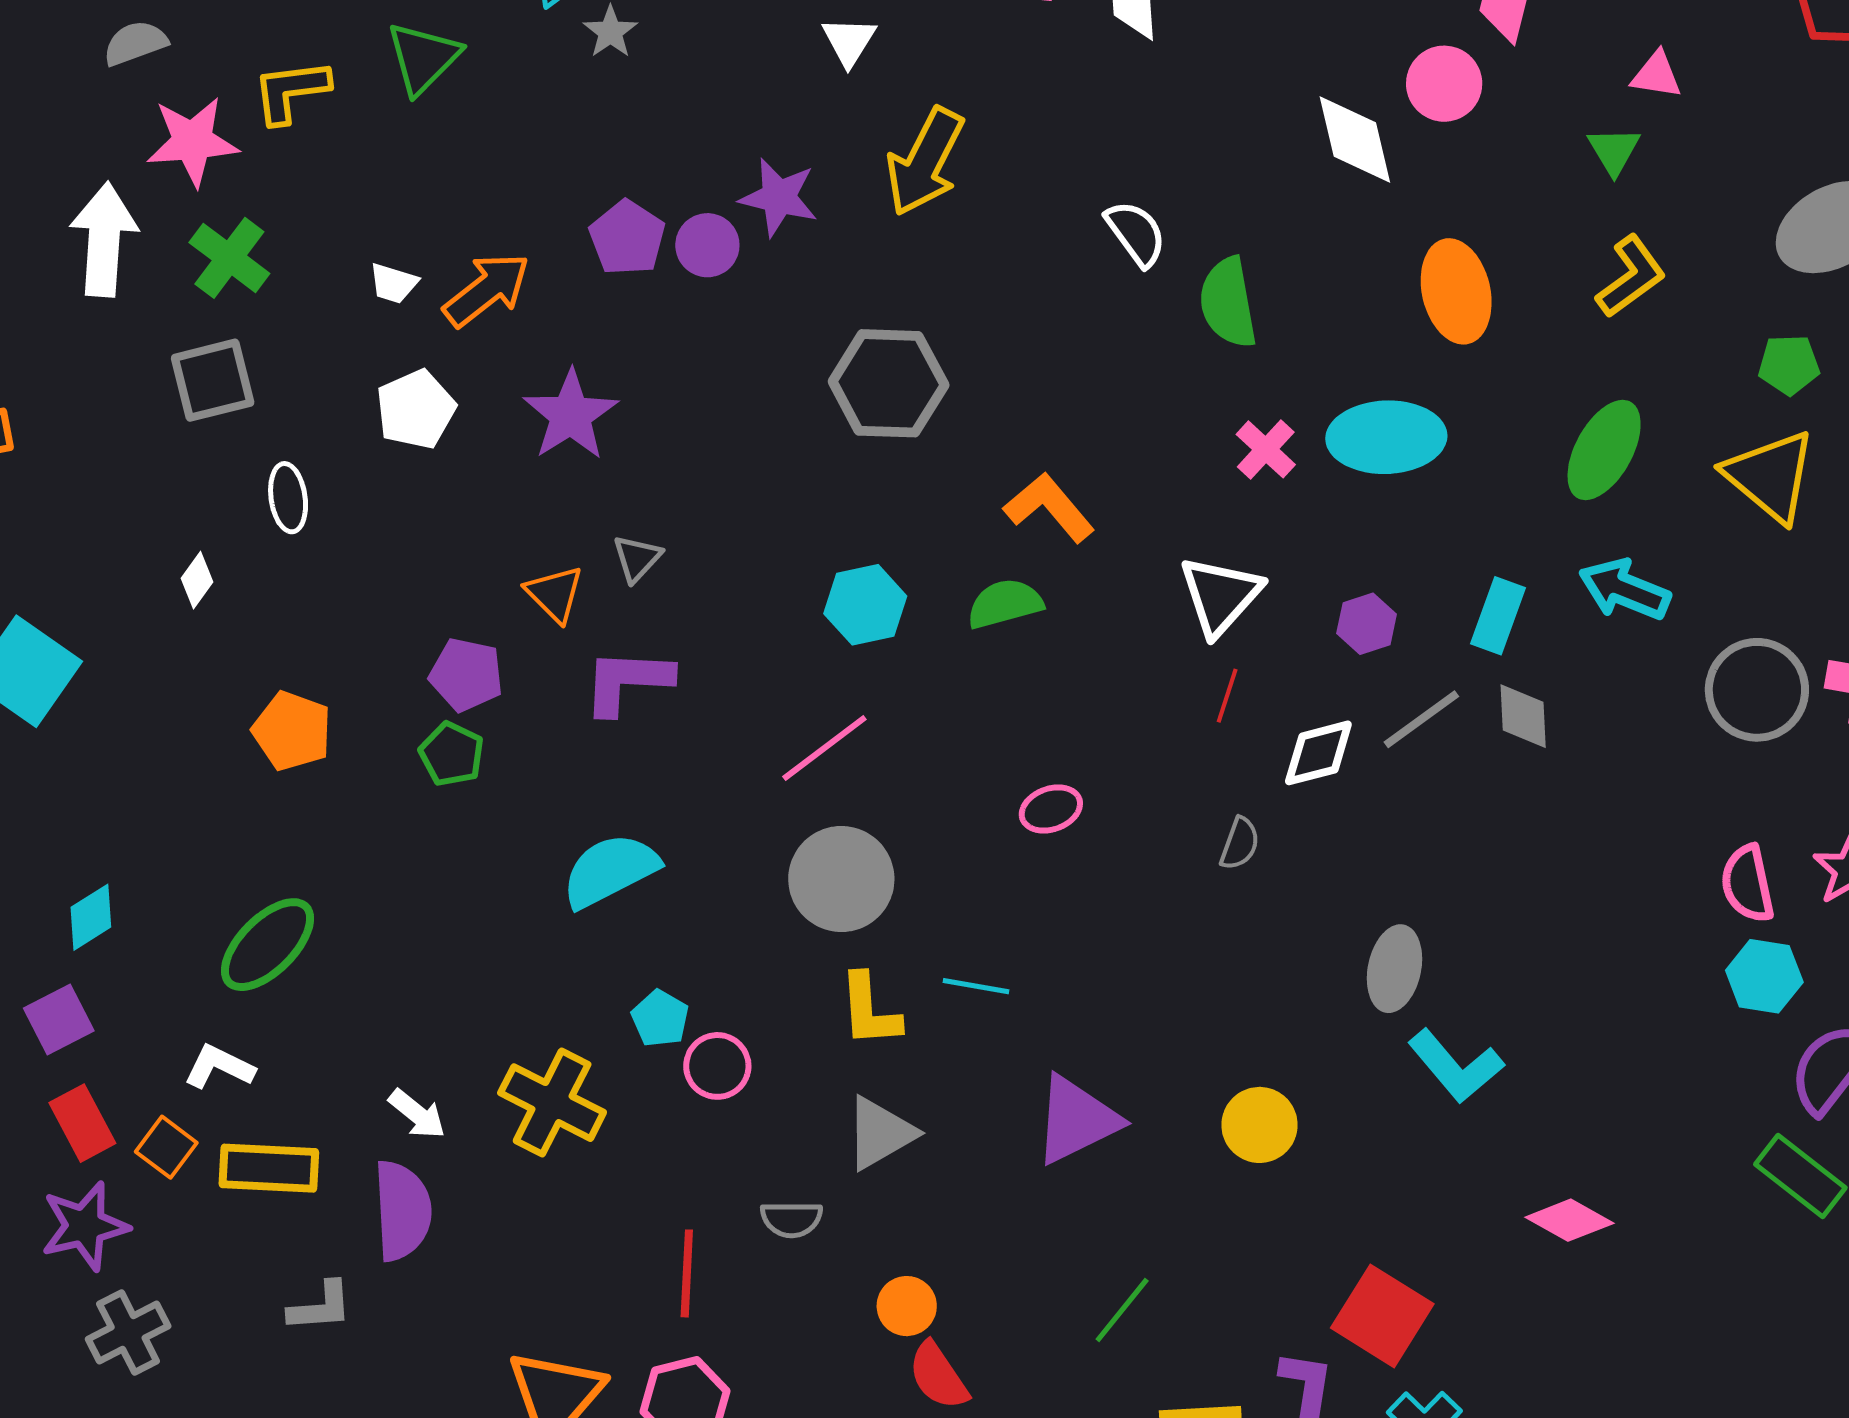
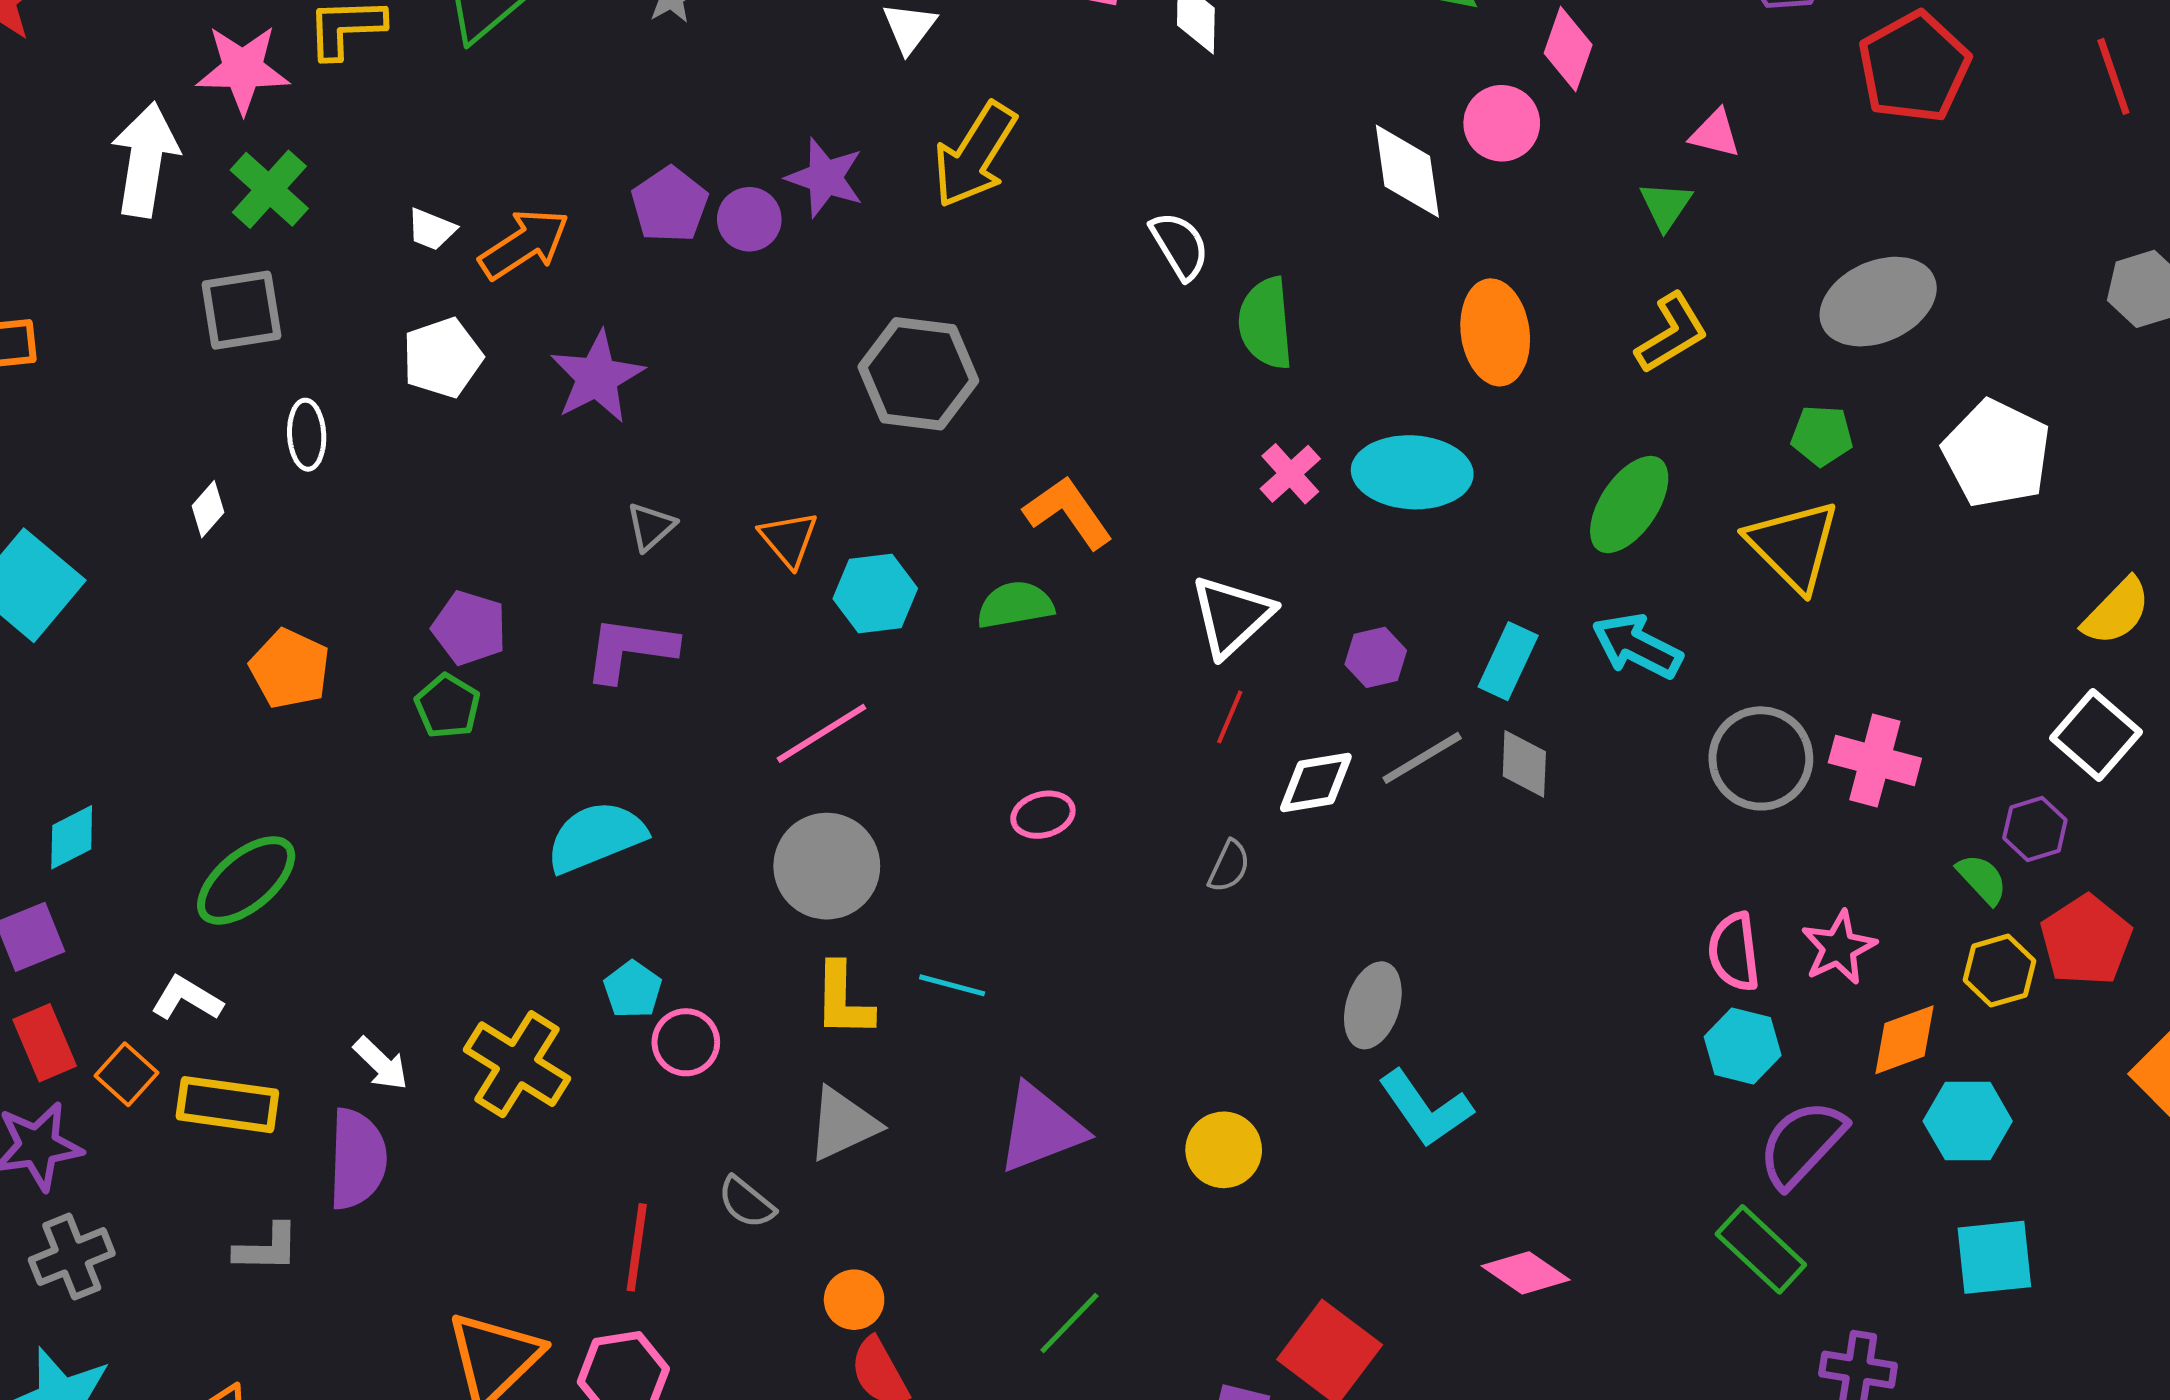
orange triangle: (555, 594) -> (789, 539), moved
gray semicircle: (792, 1219) -> (746, 1202), turned 34

